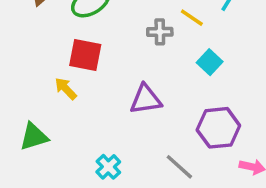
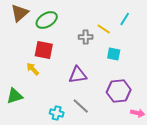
cyan square: (210, 62) -> (114, 54), turned -32
cyan cross: (108, 167) -> (57, 113), turned -32
gray line: (179, 167) -> (81, 106), moved

